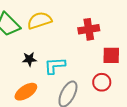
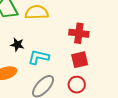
red square: (111, 55) -> (80, 60), moved, turned -30

